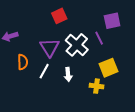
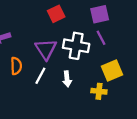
purple square: (112, 21) -> (100, 14), moved
white cross: (77, 45) -> (76, 46), turned -30

